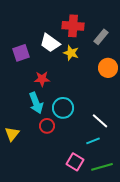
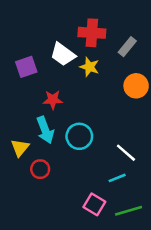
red circle: (47, 126) -> (40, 169), moved
yellow triangle: (12, 134) -> (20, 148), moved

